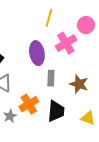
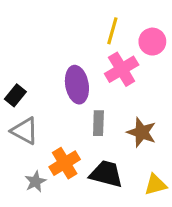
yellow line: (49, 18) -> (112, 31), moved
black trapezoid: (56, 111) -> (106, 174), turned -80
yellow triangle: (88, 118) -> (155, 185), turned -35

